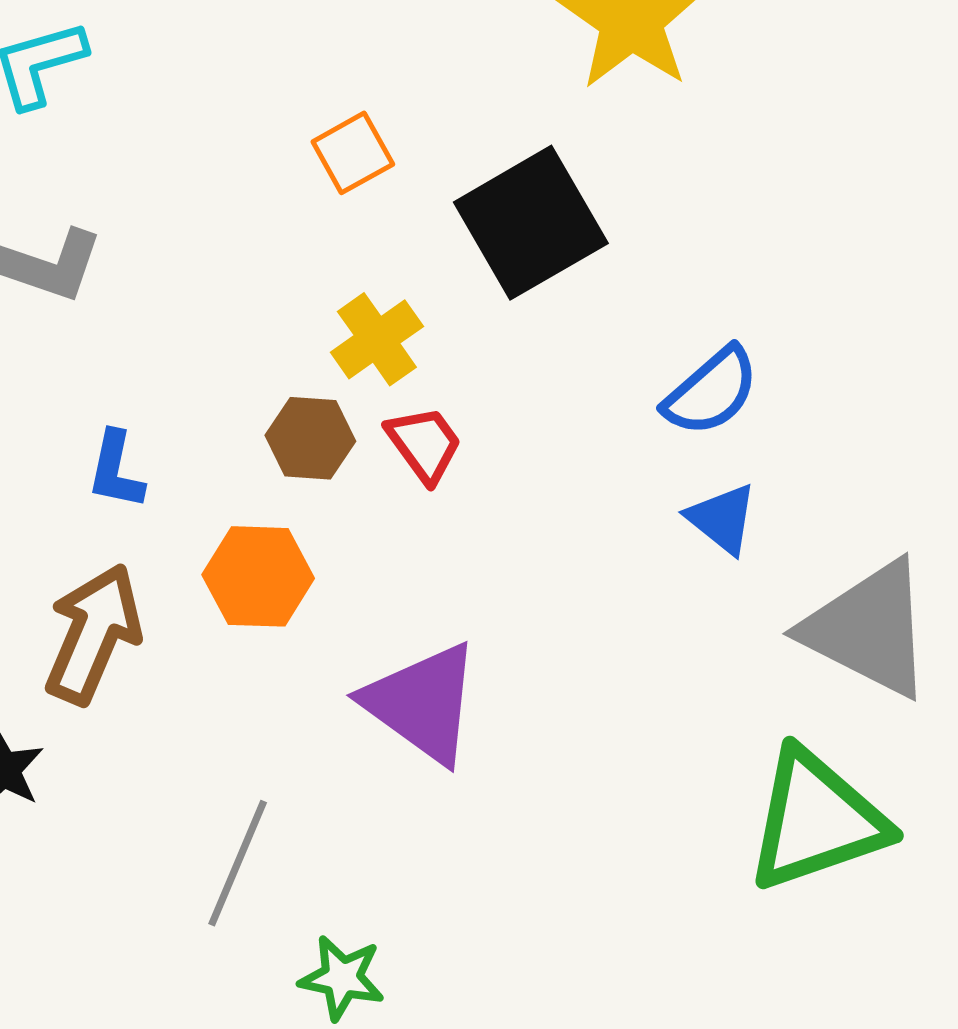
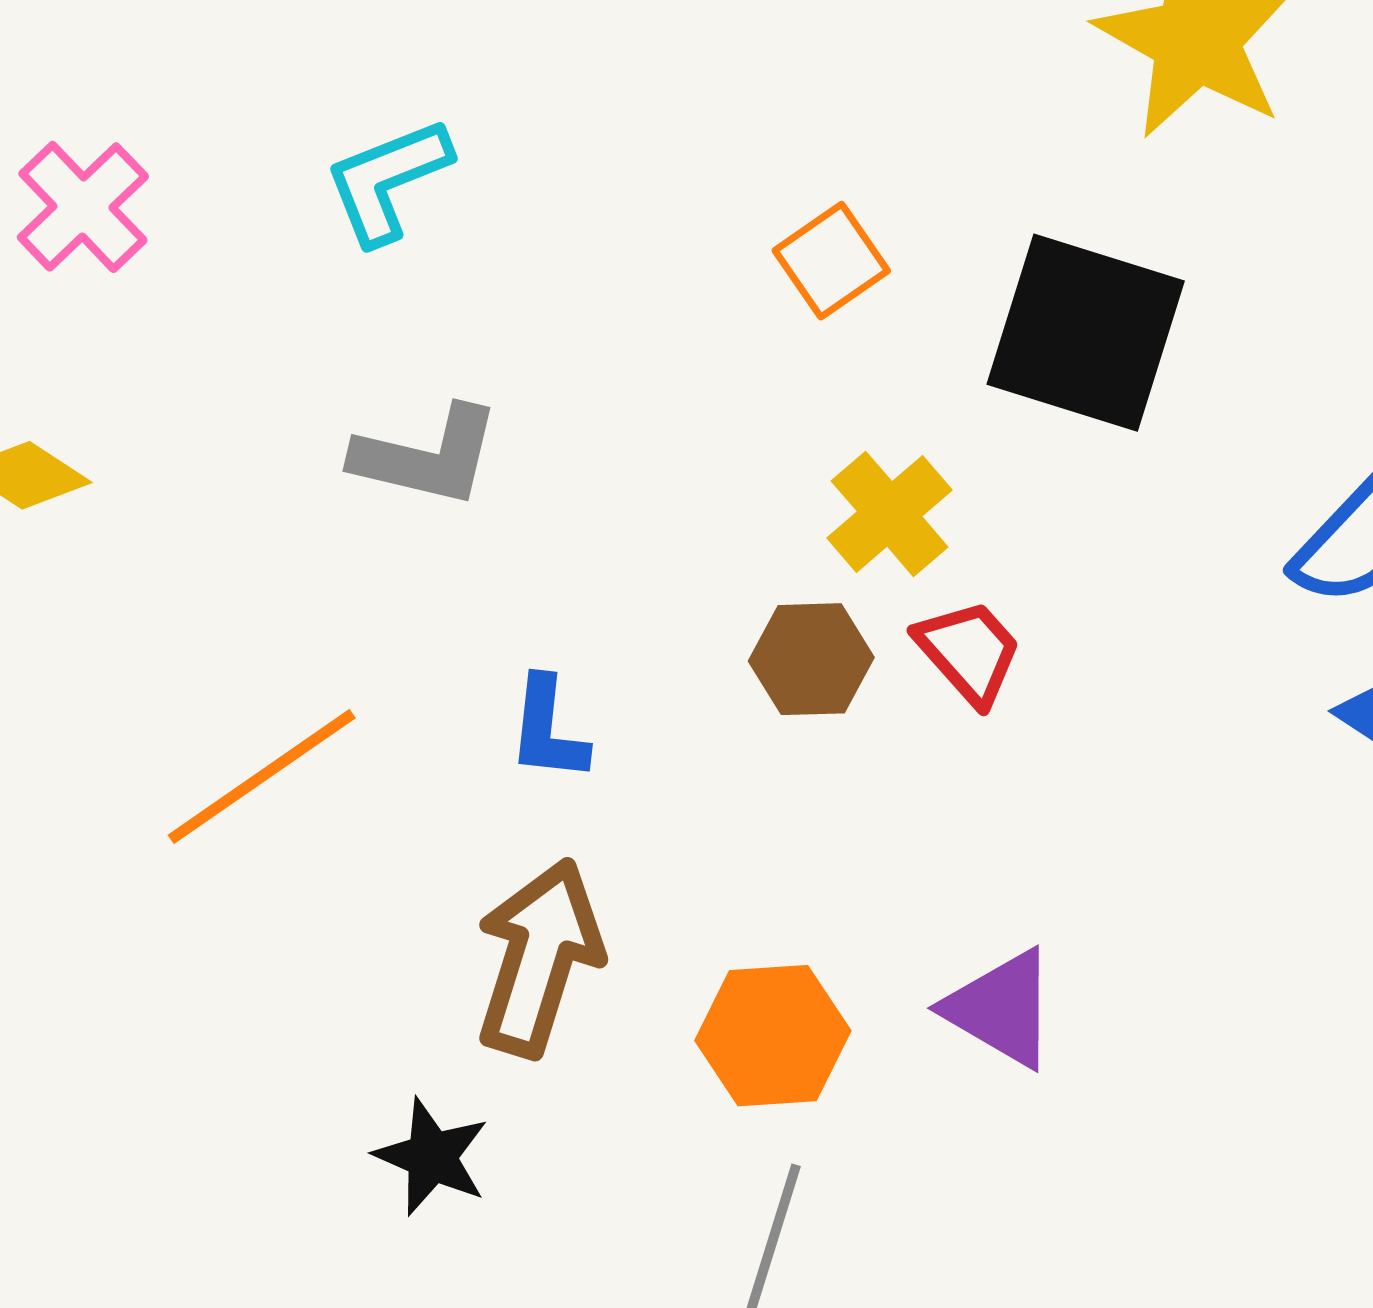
black square: (531, 223) -> (1086, 333), turned -37
orange hexagon: (258, 576) -> (773, 1036), moved
purple triangle: (422, 703) -> (1001, 1009), size x0.7

